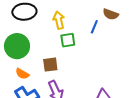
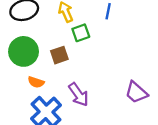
brown square: (50, 65) -> (59, 55), moved

